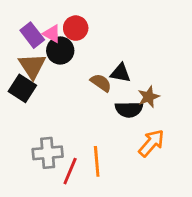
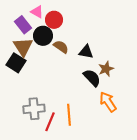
pink triangle: (52, 34) -> (37, 12), moved
brown semicircle: (101, 83) -> (61, 47), moved
black semicircle: (129, 109) -> (92, 78), turned -132
orange arrow: (151, 143) -> (108, 102), turned -75

